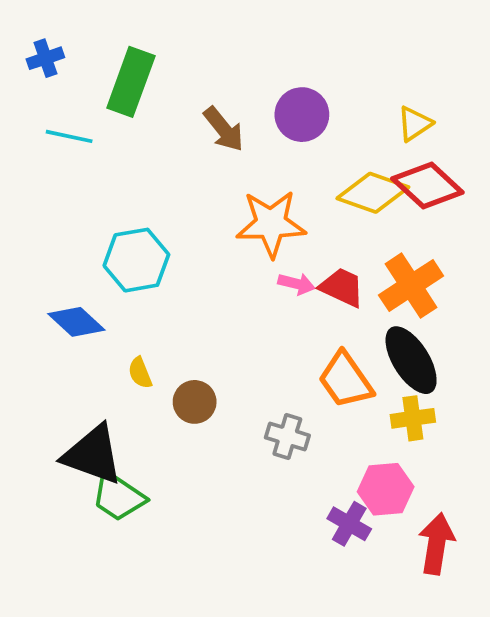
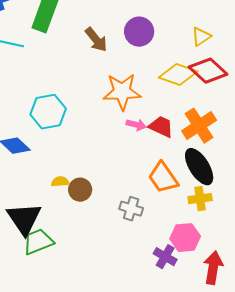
yellow semicircle: (140, 373) -> (60, 182), moved, turned 108
black triangle: (93, 455) -> (24, 219), turned 36
green trapezoid: (118, 496) -> (38, 242), turned 124

